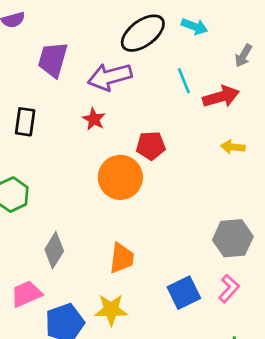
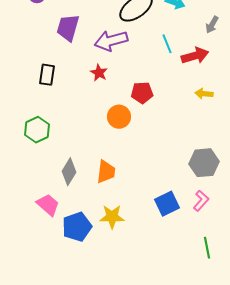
orange circle: (120, 177) -> (119, 117), size x0.7
orange trapezoid: (122, 258) -> (106, 172), moved
pink trapezoid: (26, 294) -> (48, 205), turned 65

